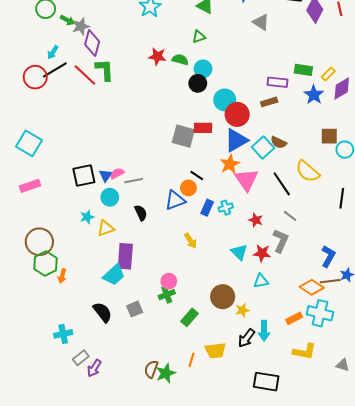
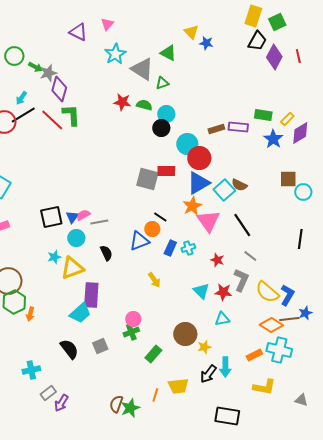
gray triangle: (261, 22) -> (142, 69), moved, size x1.4
brown rectangle: (269, 102) -> (216, 129), moved
yellow semicircle: (308, 171) -> (267, 292), moved
yellow triangle: (106, 228) -> (72, 268), size x1.4

